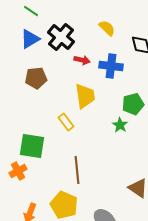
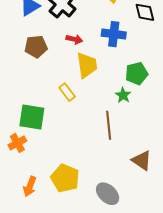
red arrow: (82, 60) -> (74, 39), moved
brown line: (77, 170) -> (109, 125), moved

